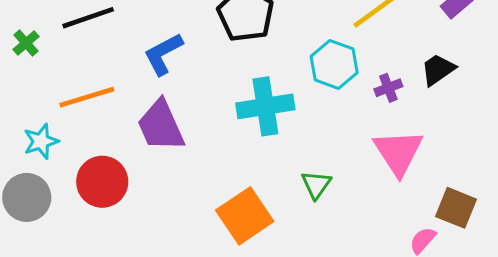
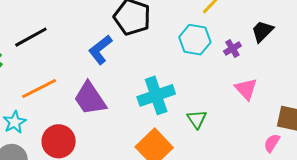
blue L-shape: (163, 54) -> (100, 50), moved
cyan cross: (265, 106) -> (156, 95), moved
pink triangle: (398, 152) -> (246, 89), size x0.7

